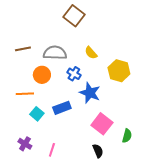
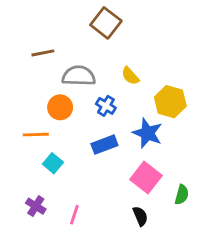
brown line: (23, 49) -> (43, 53), moved
blue star: (90, 93) -> (147, 133), moved
blue rectangle: (62, 108) -> (104, 145), moved

